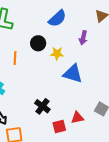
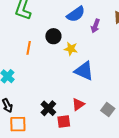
purple arrow: (83, 38) -> (95, 26), moved
black cross: (42, 106) -> (48, 108), moved
red triangle: (77, 118) -> (78, 104), moved, turned -32

